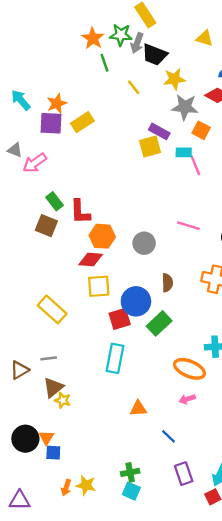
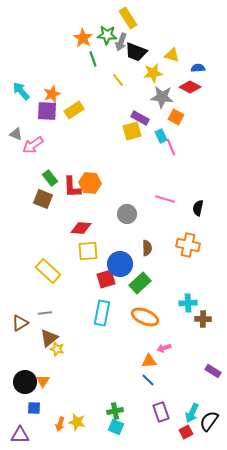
yellow triangle: (205, 38) -> (172, 55), moved
cyan rectangle: (184, 152) -> (161, 136), turned 64
orange hexagon: (102, 236) -> (90, 183), moved
orange ellipse: (189, 369) -> (145, 317), moved
orange triangle: (138, 408) -> (149, 361), moved
blue square: (53, 453) -> (34, 408), moved

